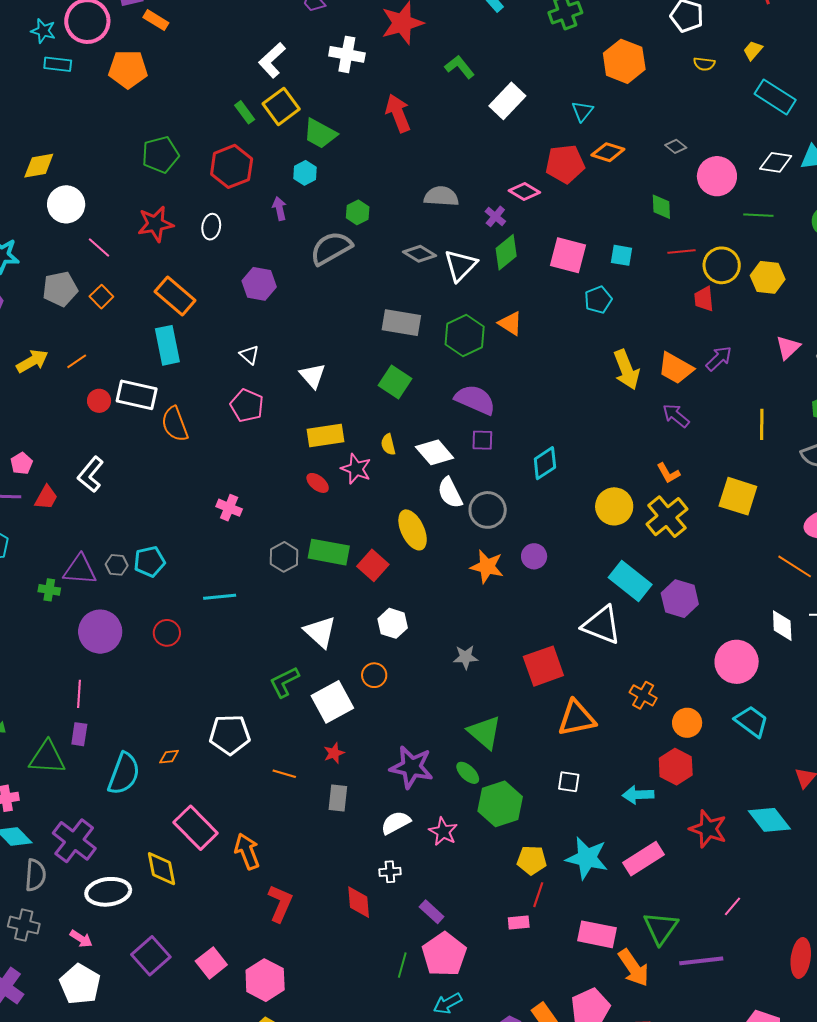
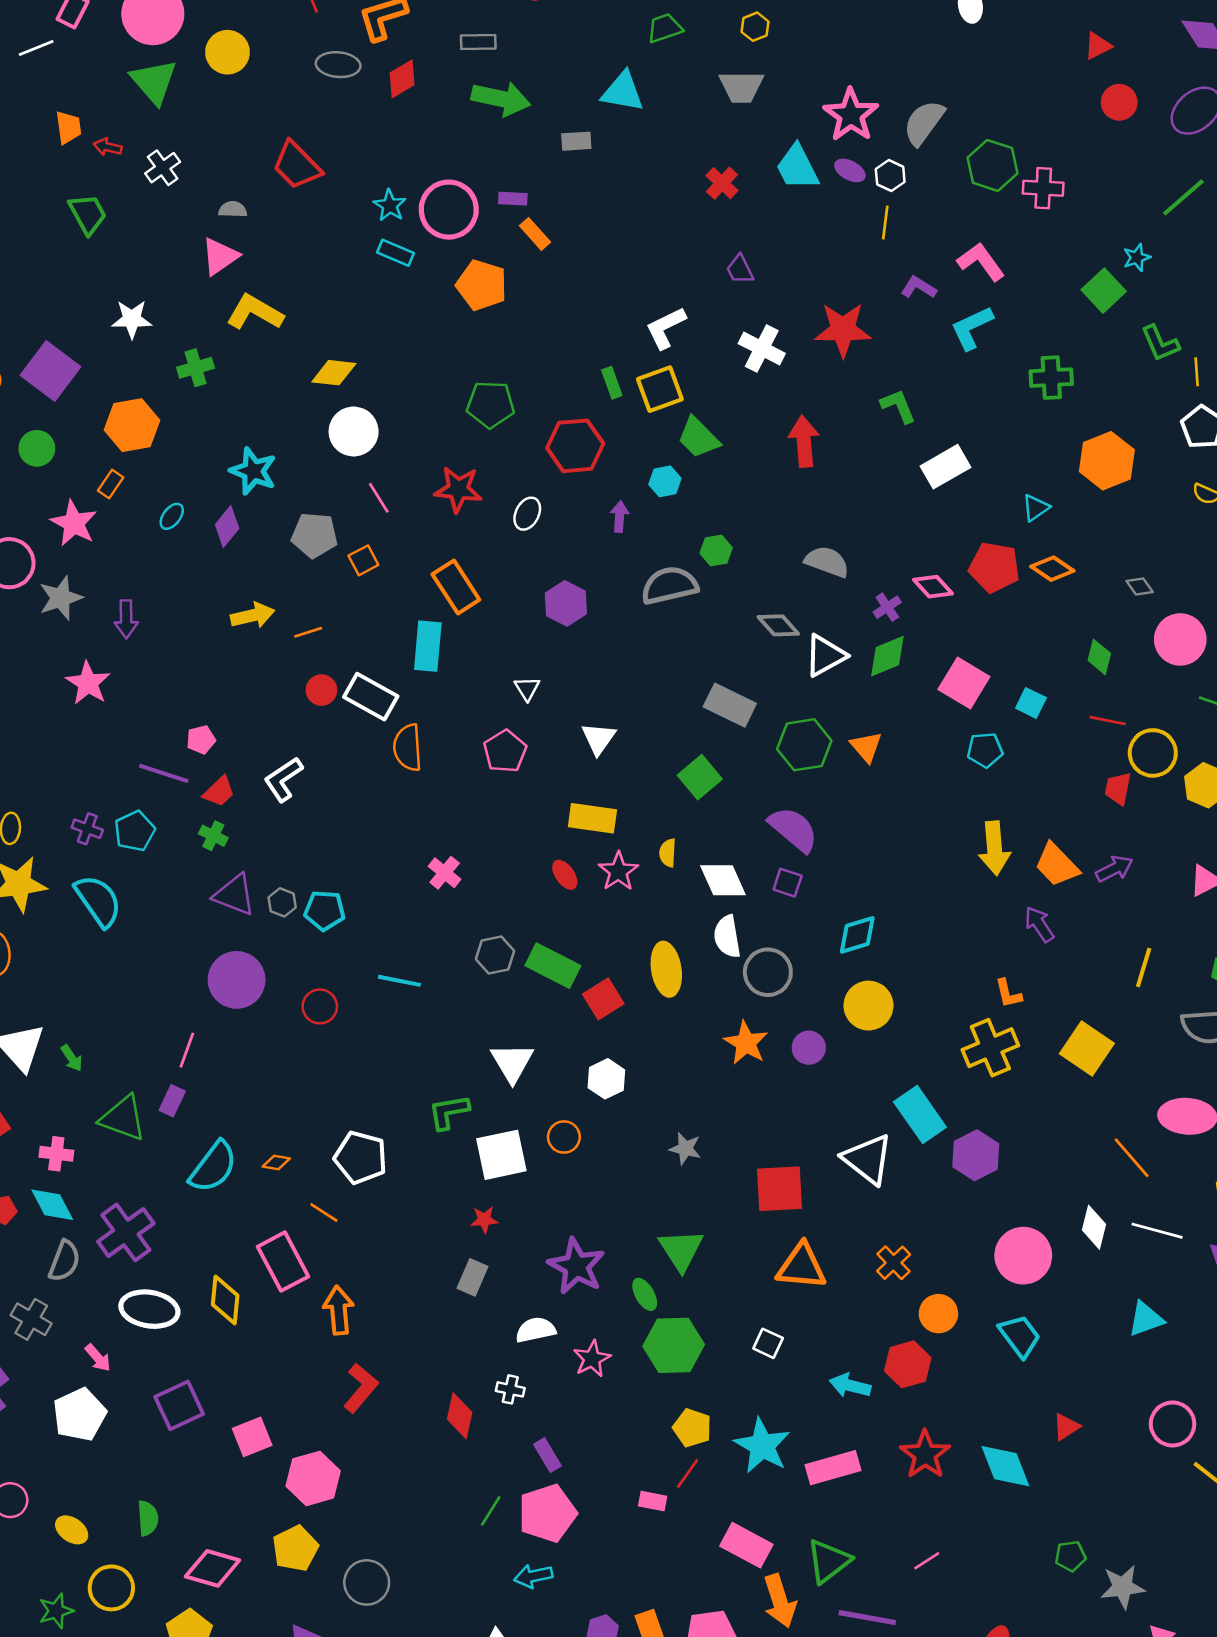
yellow circle: (614, 506) -> (869, 1006), moved
green cross: (49, 590) -> (213, 836), moved
orange line: (284, 774) -> (324, 1213), moved

